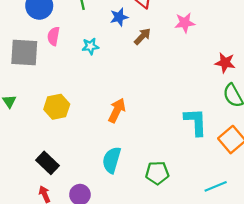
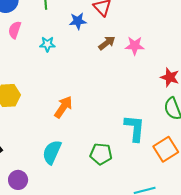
pink star: (185, 23) -> (135, 46), moved
brown arrow: (142, 36) -> (107, 43), moved
green pentagon: (157, 173) -> (101, 154), moved

